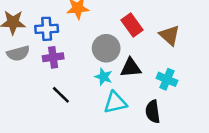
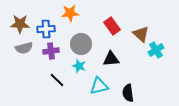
gray circle: (106, 48) -> (81, 44), moved
cyan star: (104, 77) -> (79, 66), moved
cyan cross: (167, 79) -> (156, 50), moved, turned 35

